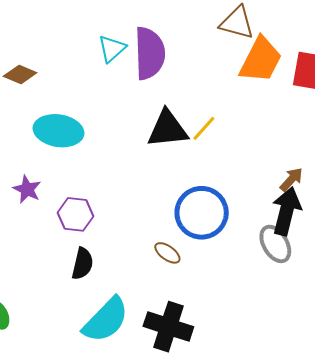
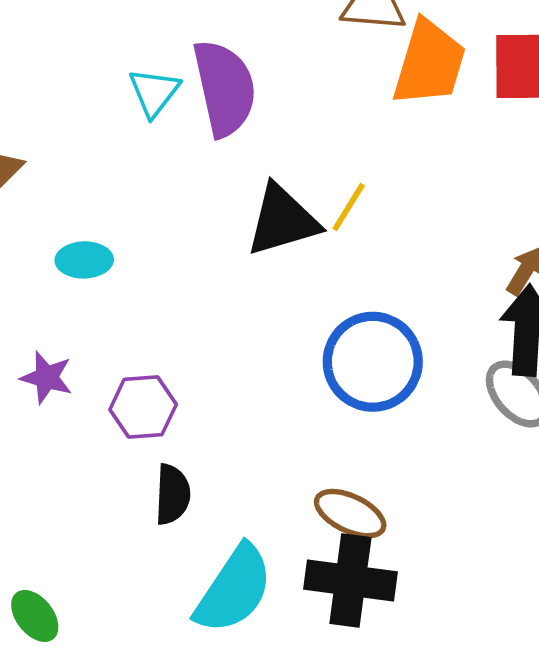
cyan ellipse: (59, 131) -> (84, 260), size x0.6
brown ellipse: (167, 253) -> (350, 514), moved, size x1.4

